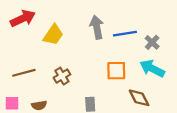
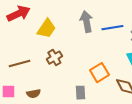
orange square: (116, 71) -> (99, 73), moved, turned -30
brown cross: (62, 76) -> (54, 58), moved

